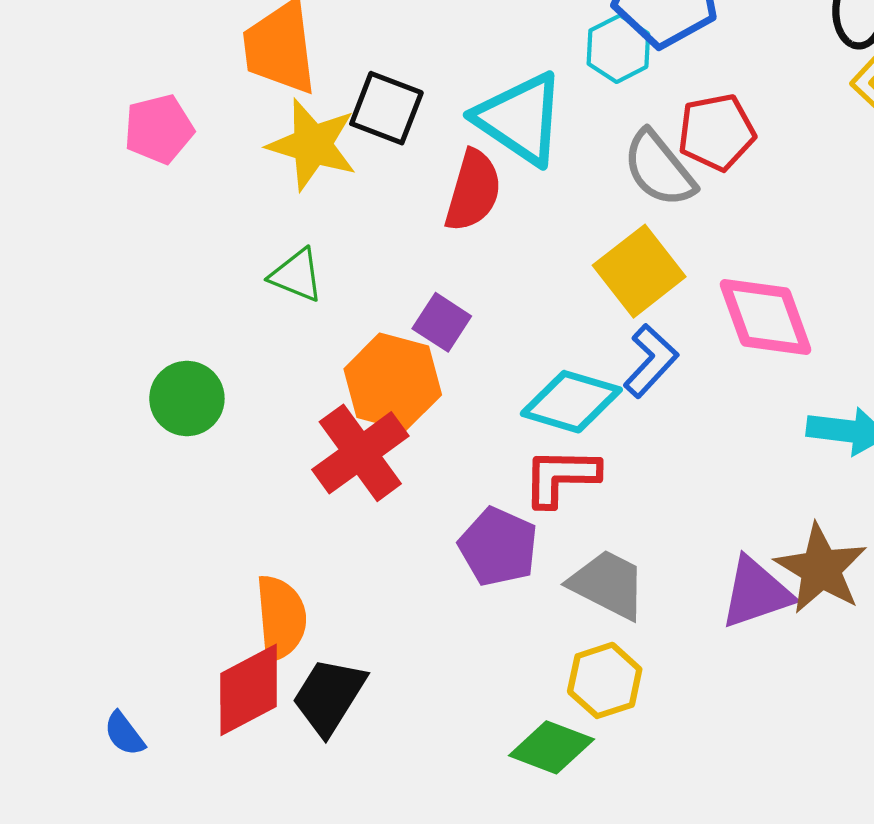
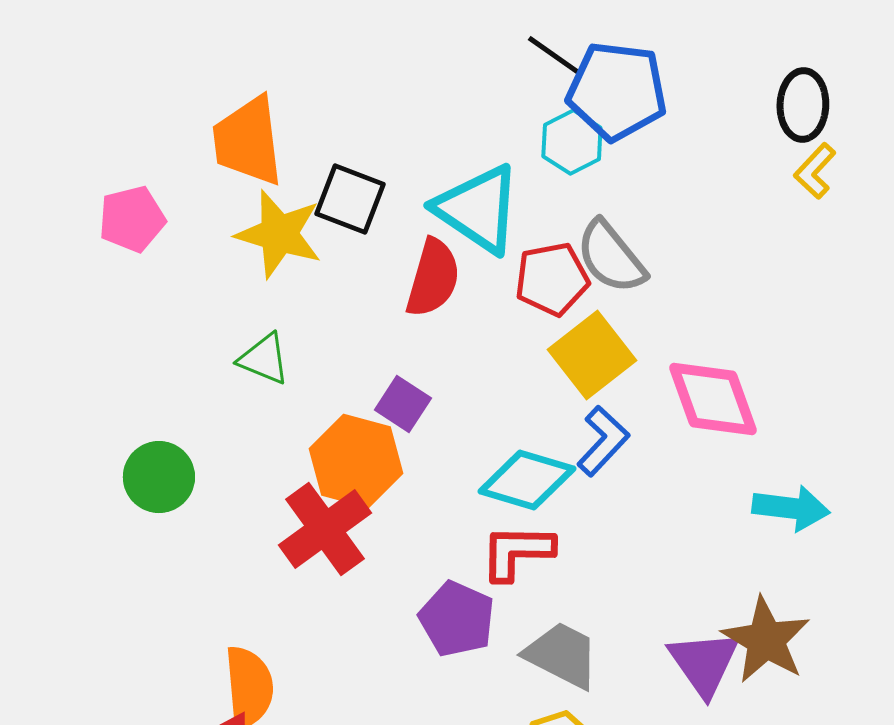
red pentagon: (716, 132) -> (552, 279), moved
purple triangle: (756, 593) -> (704, 663), turned -46

